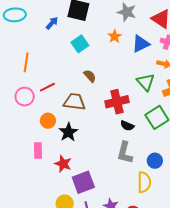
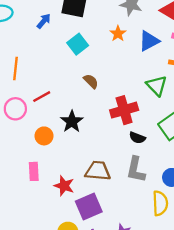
brown trapezoid: (74, 102) -> (98, 171), moved
black star: (68, 132) -> (72, 122), moved

